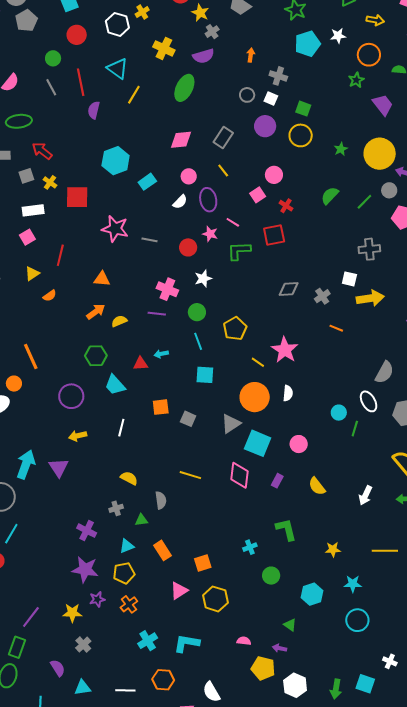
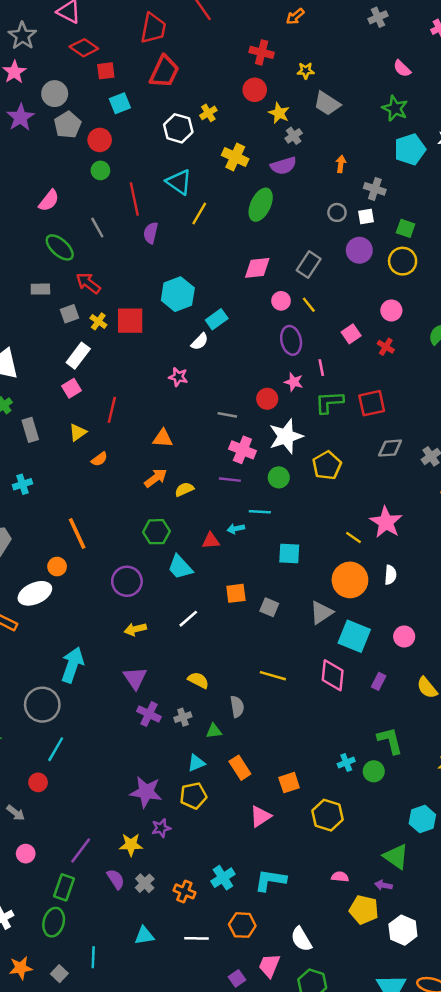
red circle: (77, 35) -> (100, 140), moved
gray line: (51, 87) -> (97, 228), moved
white square: (271, 98) -> (366, 216), turned -32
green ellipse: (19, 121) -> (60, 247), turned 50
pink circle: (274, 175) -> (391, 310), moved
pink circle: (189, 176) -> (281, 301), moved
red square: (77, 197) -> (130, 321), moved
white semicircle: (180, 202) -> (200, 342), moved
white rectangle: (33, 210) -> (78, 356), turned -45
pink line: (233, 222) -> (321, 368), turned 48
pink star: (115, 229) -> (178, 377), size x0.6
red square: (274, 235) -> (372, 403), moved
gray line: (150, 240) -> (227, 415), moved
white star: (203, 278) -> (286, 436), size x1.6
yellow pentagon: (235, 329) -> (327, 465), moved
cyan line: (198, 341) -> (260, 512), moved, turned -66
white line: (121, 428) -> (188, 619), turned 36
purple triangle: (59, 468) -> (135, 678), moved
purple cross: (87, 531) -> (149, 714), moved
green circle: (271, 576) -> (374, 771), moved
yellow hexagon: (215, 599) -> (327, 815), moved
orange cross: (129, 604) -> (184, 891), moved, turned -30
green triangle: (290, 625) -> (396, 857), size x1.6
purple semicircle: (58, 668) -> (116, 879), moved

